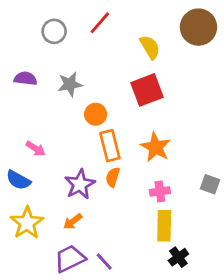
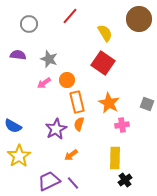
gray circle: (54, 31) -> (29, 24), moved
gray star: (70, 84) -> (49, 59), turned 30
red square: (147, 90) -> (103, 63), turned -35
pink arrow: (36, 149) -> (44, 83), moved, turned 112
gray square: (210, 184) -> (147, 104), moved
pink cross: (160, 191) -> (122, 125), moved
orange arrow: (73, 221) -> (71, 155), moved

